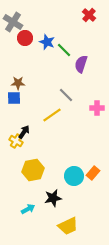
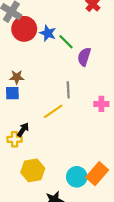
red circle: (25, 38) -> (24, 29), size x1.5
gray line: (66, 95) -> (68, 90), turned 42
yellow cross: (16, 141) -> (15, 139), turned -32
orange rectangle: (93, 173) -> (97, 174), size x1.5

